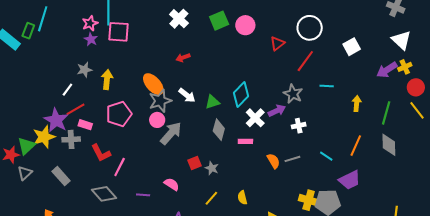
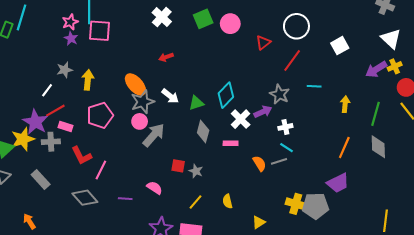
cyan line: (326, 156) -> (287, 148), moved
red square: (194, 163) -> (178, 166), turned 32

